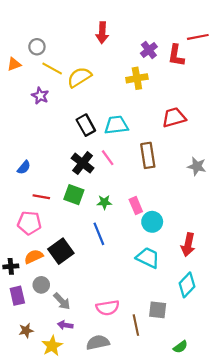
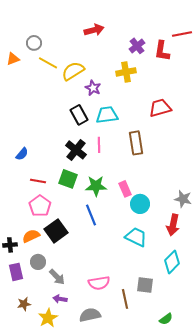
red arrow: (102, 33) -> (94, 30), turned -108
purple star: (40, 96) -> (93, 88), moved
pink line: (108, 158) -> (99, 145), turned 35
gray star: (197, 166) -> (183, 199), moved
green star: (104, 202) -> (96, 186), size x1.5
pink pentagon: (29, 223) -> (40, 206), moved, turned 30

